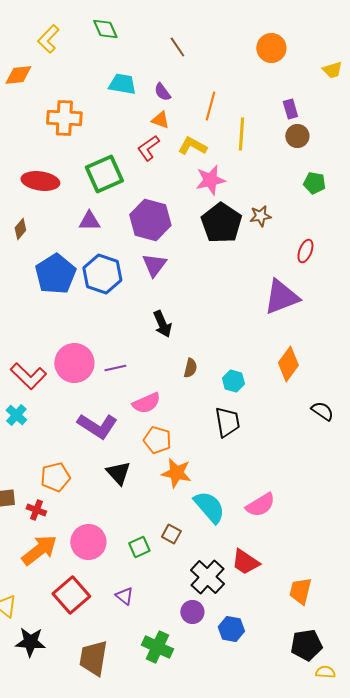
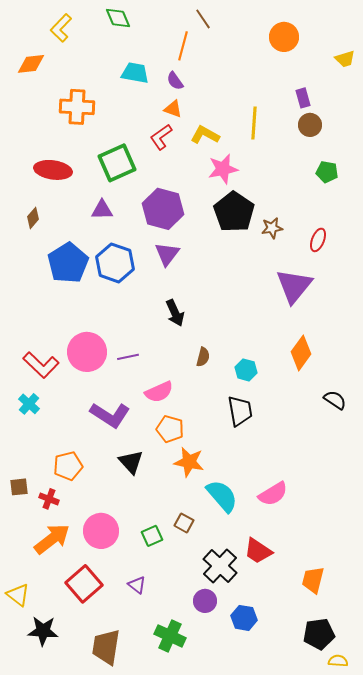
brown line: (177, 47) -> (203, 19), moved
orange line: (210, 106) -> (183, 46), moved
brown star: (260, 216) -> (272, 228), moved
purple triangle: (281, 297) -> (294, 286), turned -30

